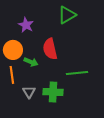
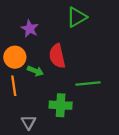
gray triangle: (29, 92) -> (29, 122), moved

